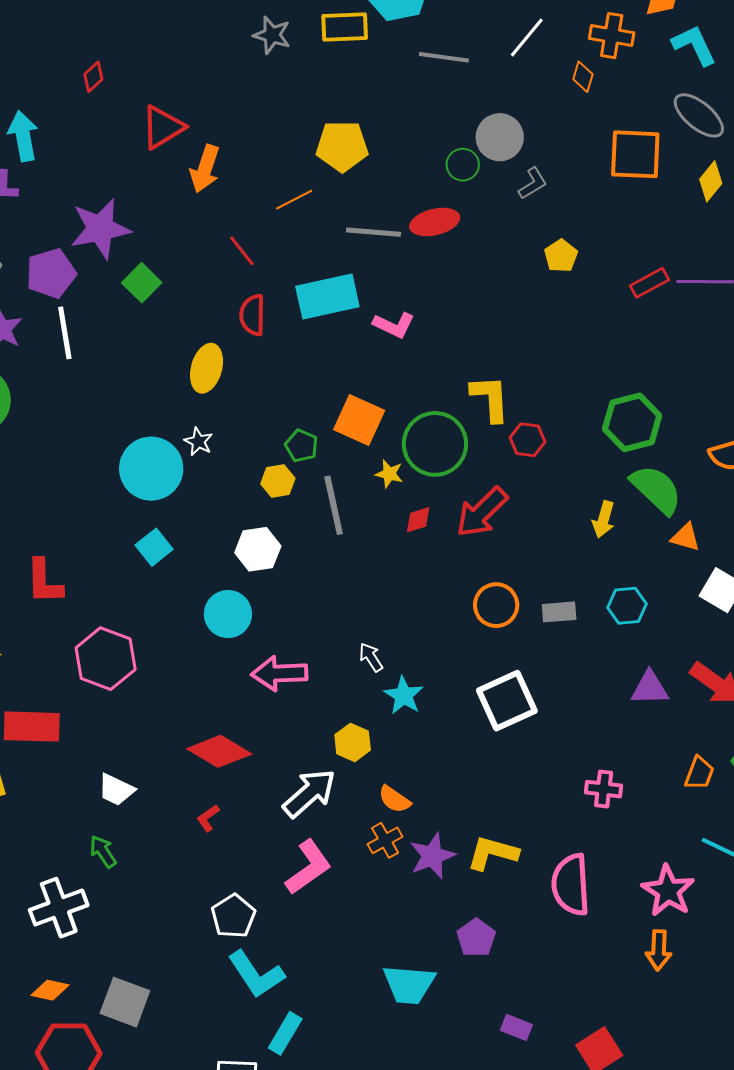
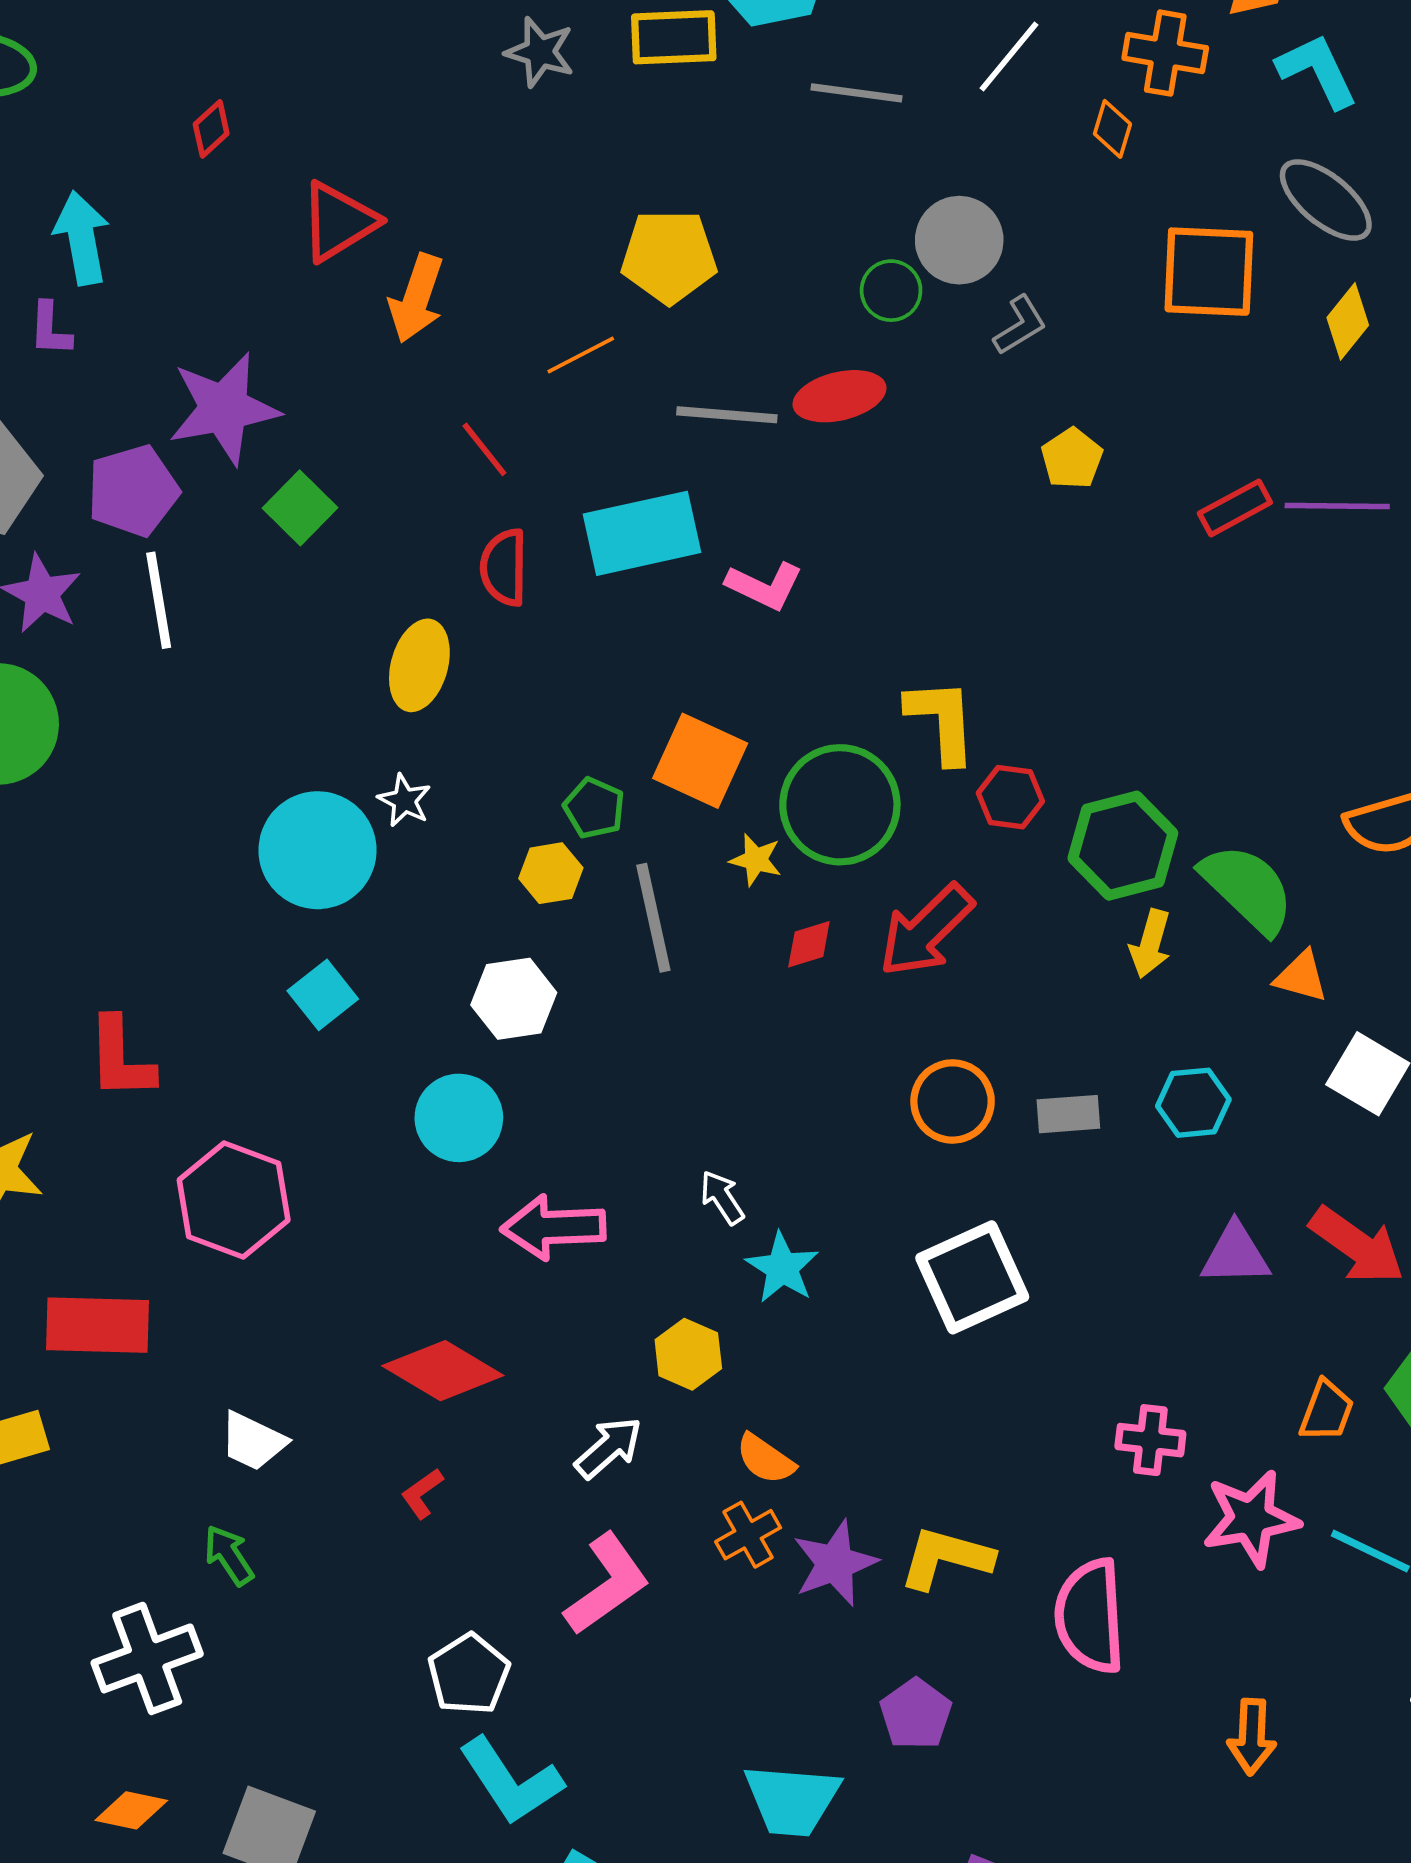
green hexagon: (632, 422) -> (1123, 846), moved
white arrow: (309, 793) -> (609, 1448), size x0.7
pink star: (668, 891) -> (1251, 1519), moved, turned 30

